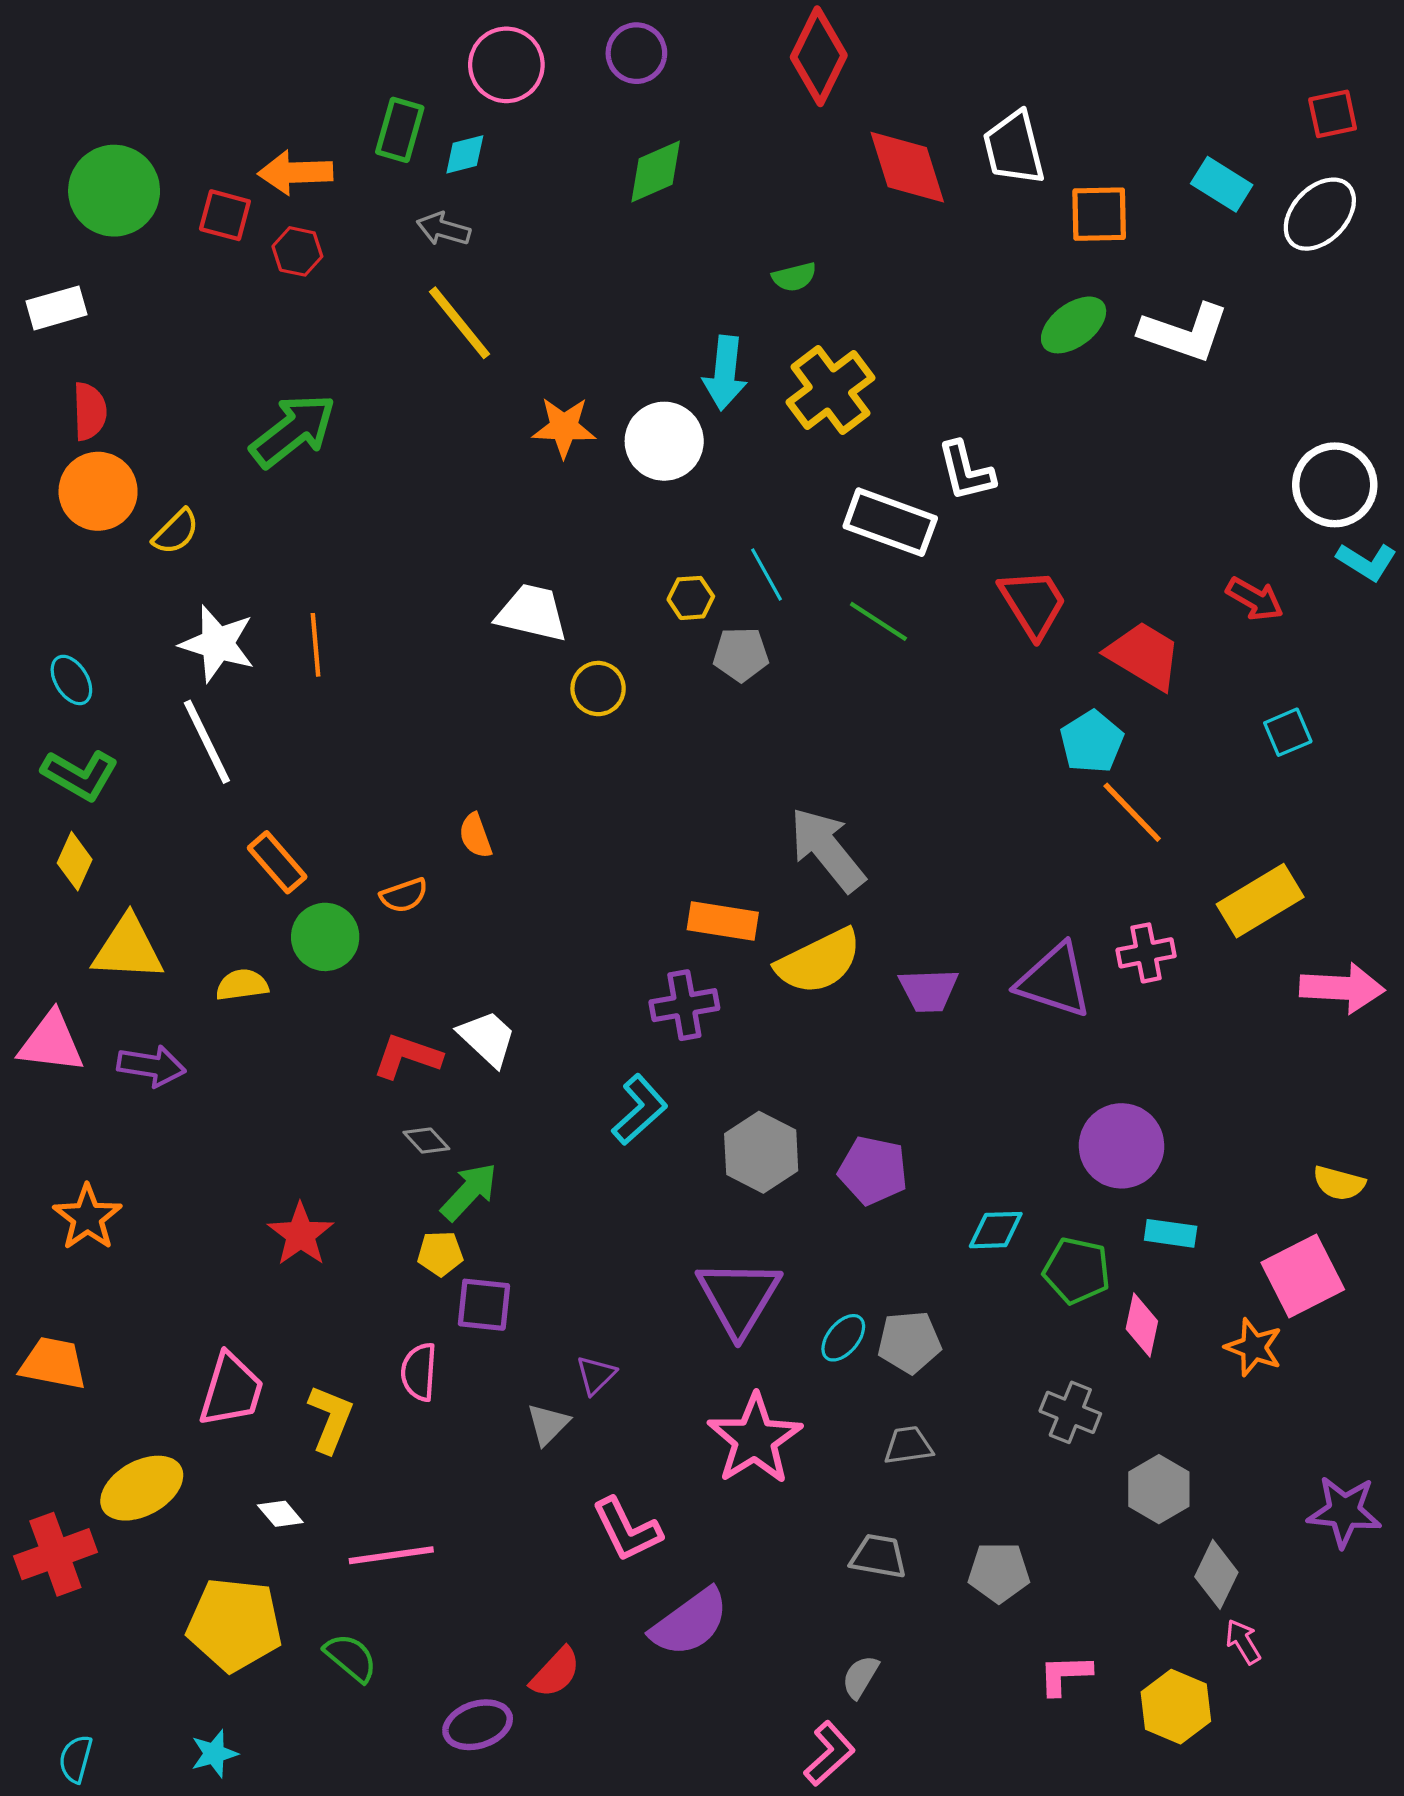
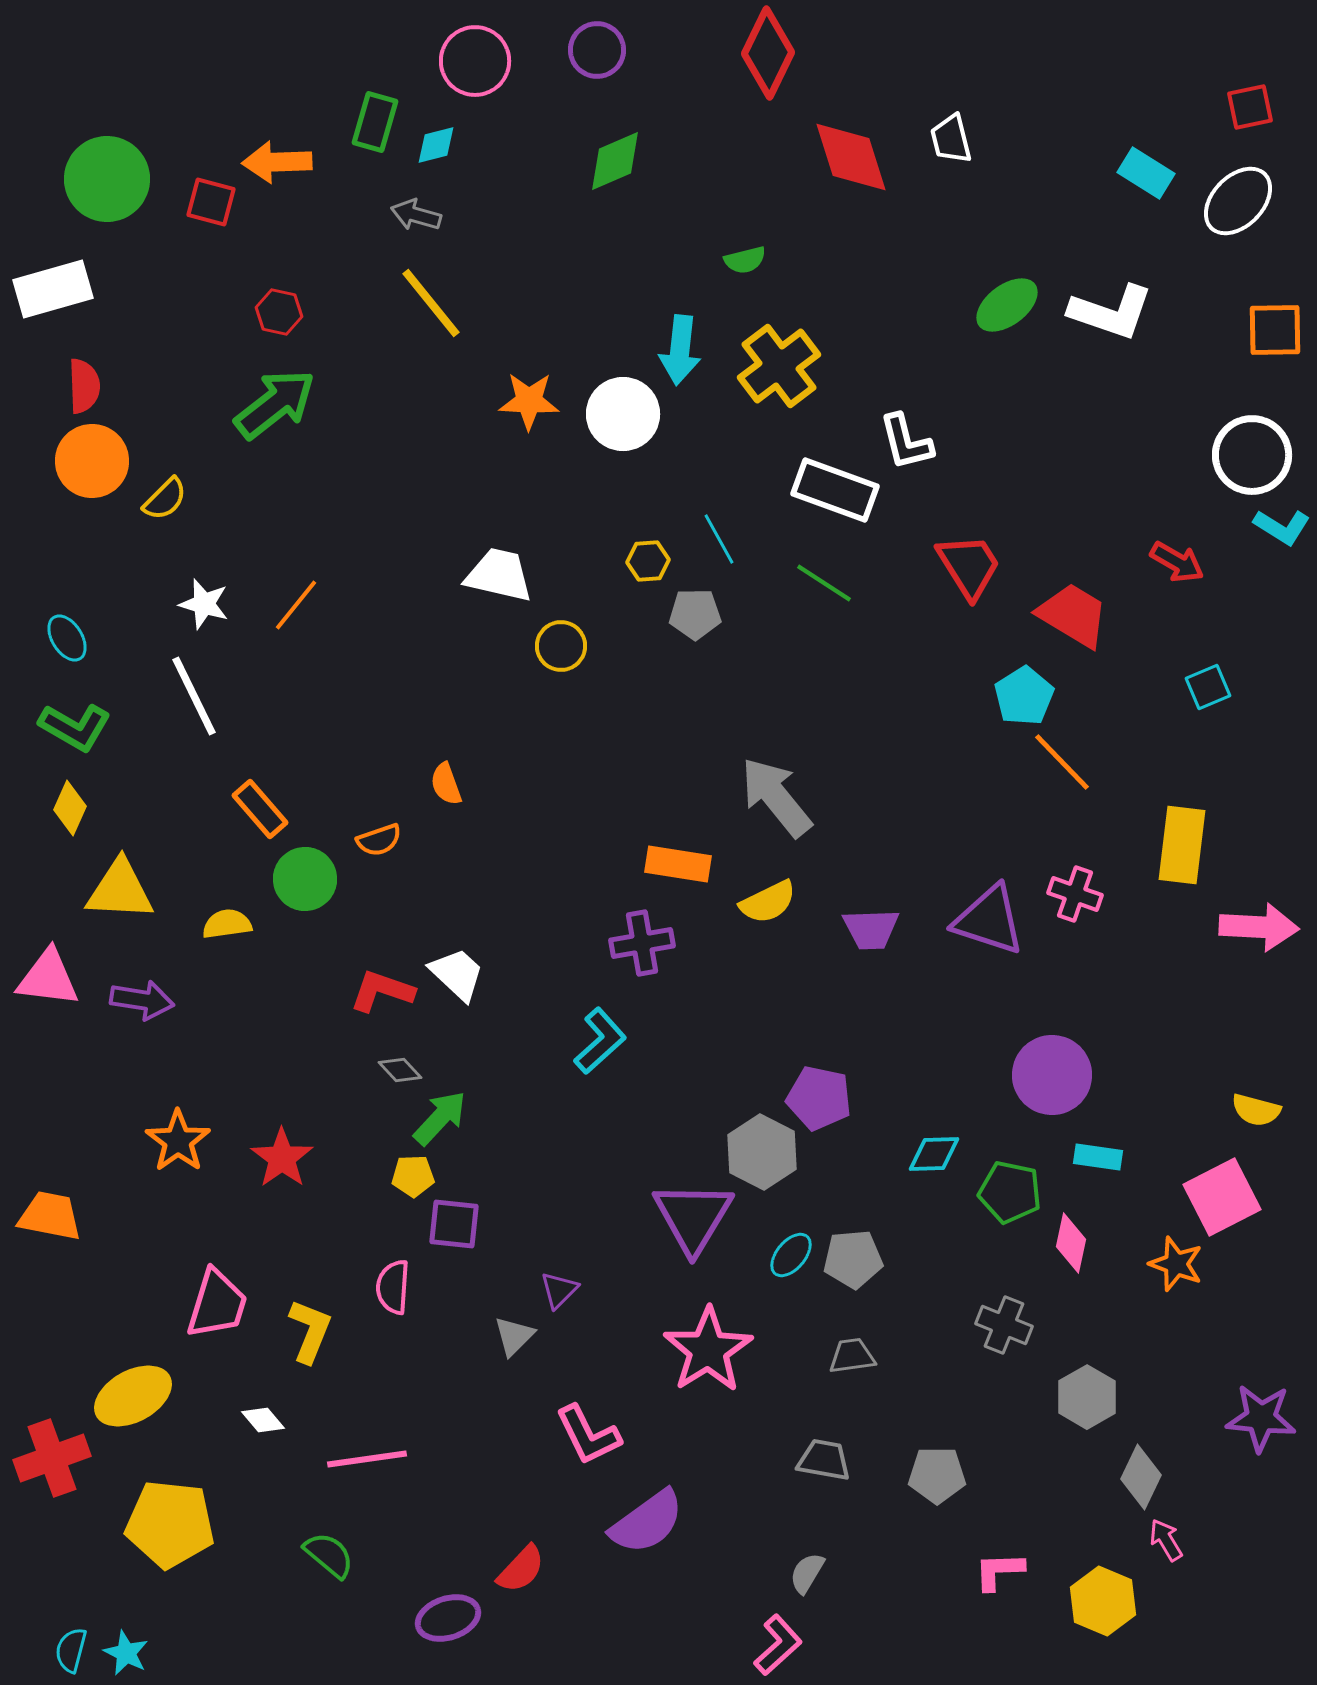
white trapezoid: (1014, 148) -> (951, 139), size x0.7
orange square: (1099, 214) -> (1275, 330), moved
red hexagon: (297, 251) -> (279, 312), moved
white rectangle: (56, 308) -> (53, 289), size x1.4
white star: (217, 644) -> (204, 604), size x0.7
orange line: (316, 645) -> (296, 605), turned 44
yellow rectangle: (1260, 901) -> (1182, 845), turned -52
pink cross: (1146, 953) -> (1075, 894), turned 30
yellow semicircle: (819, 961) -> (768, 902), size x0.7
gray hexagon: (761, 1152) -> (762, 1152), moved
orange star: (87, 1217) -> (178, 1141), moved
orange trapezoid: (53, 1363) -> (50, 1216), moved
yellow pentagon: (235, 1625) -> (170, 1524), moved
cyan star: (214, 1754) -> (126, 1653), moved, turned -30

